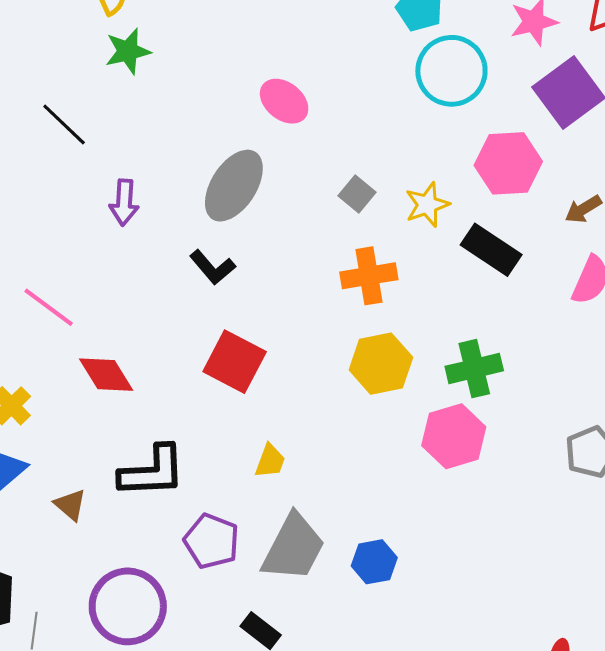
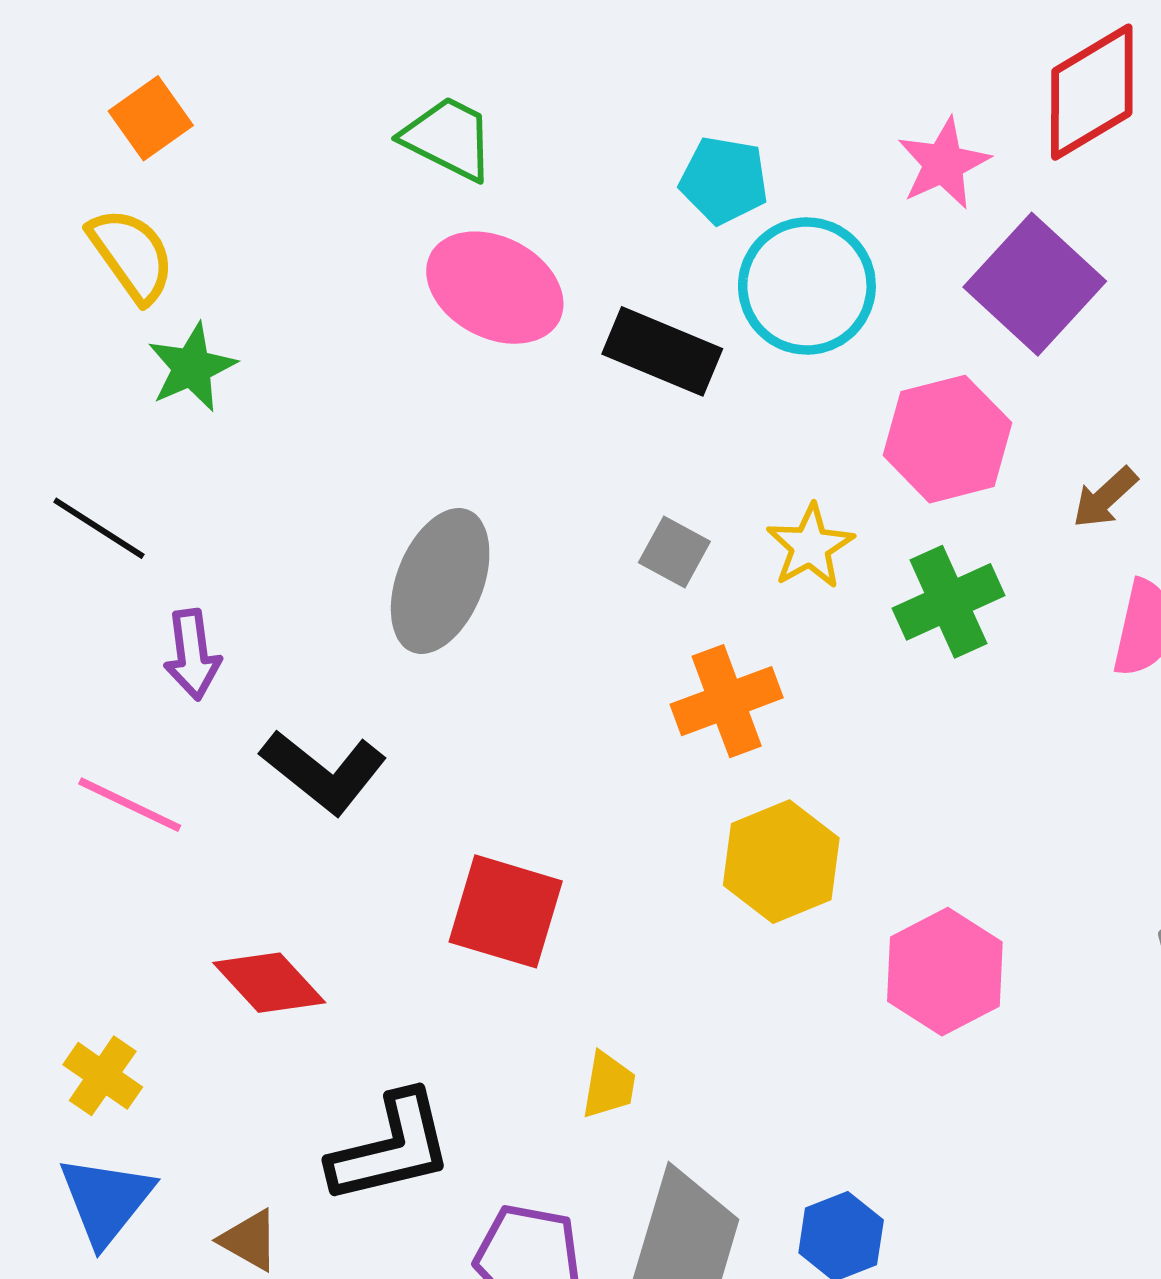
pink ellipse: (284, 101) -> (495, 288), moved, size x1.4
purple arrow: (124, 202) -> (192, 655), moved
black rectangle: (491, 250) -> (662, 351), moved
black L-shape: (212, 267) -> (324, 772), moved, size x1.4
pink line: (49, 307) -> (130, 805), moved
green cross: (474, 369) -> (948, 602), moved

